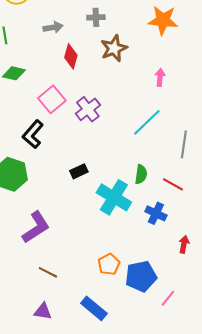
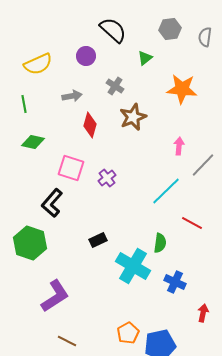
gray cross: (96, 17) -> (115, 86), turned 36
pink square: (52, 99) -> (71, 168), turned -32
purple cross: (88, 109) -> (107, 178), size x0.7
gray line: (184, 144) -> (203, 165), moved, turned 36
red line: (173, 184) -> (192, 223), moved

